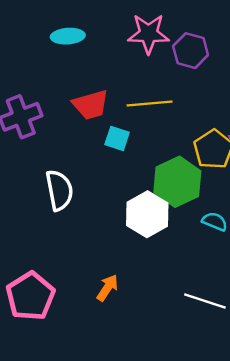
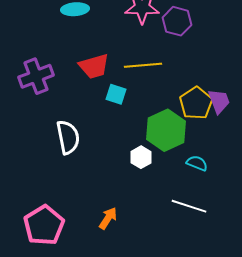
white hexagon: (147, 214) -> (141, 157), size x0.6
white line: (205, 301) -> (189, 206), moved

